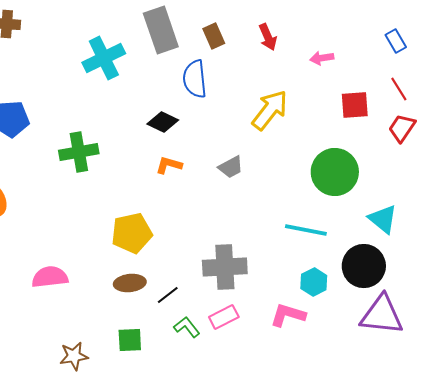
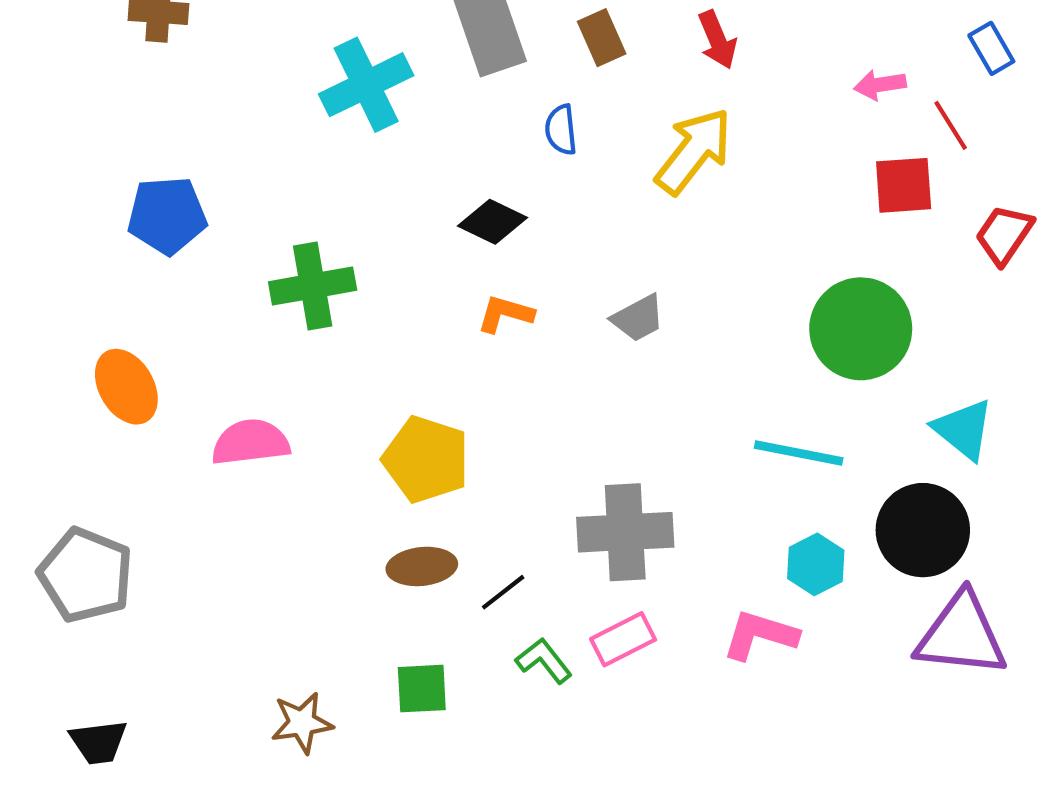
pink arrow: (322, 58) -> (880, 85), moved
blue semicircle: (195, 79) -> (561, 130), size x0.6
red line: (399, 89) -> (951, 125), moved
yellow arrow: (270, 110) -> (694, 151), moved
yellow pentagon: (132, 233) -> (426, 459), turned 30
pink semicircle: (50, 277) -> (251, 442), moved

